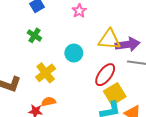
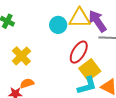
purple arrow: (128, 44) -> (97, 21), turned -110
cyan circle: (74, 53) -> (58, 25), moved

